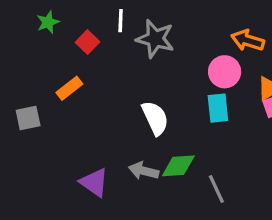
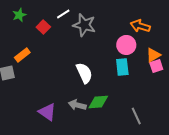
white line: (121, 21) -> (63, 14), turned 56
orange rectangle: (69, 88) -> (22, 55), moved
gray line: (216, 189) -> (136, 116), moved

